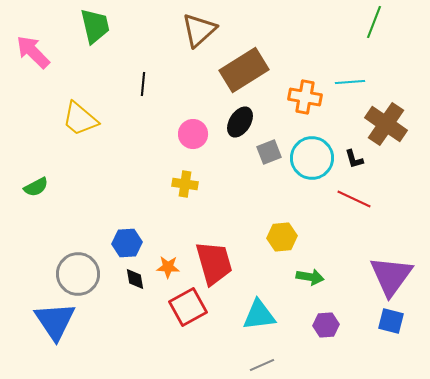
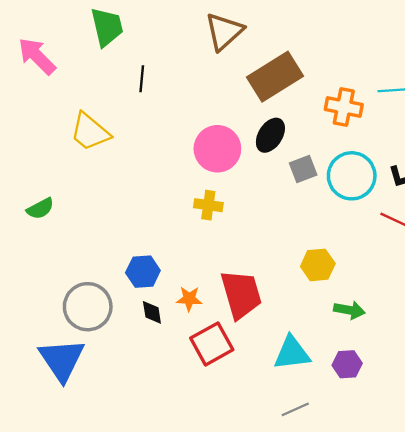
black line: (143, 84) -> (142, 79), moved
pink circle: (193, 134) -> (217, 149), size x1.4
purple hexagon: (326, 325) -> (347, 364), moved

